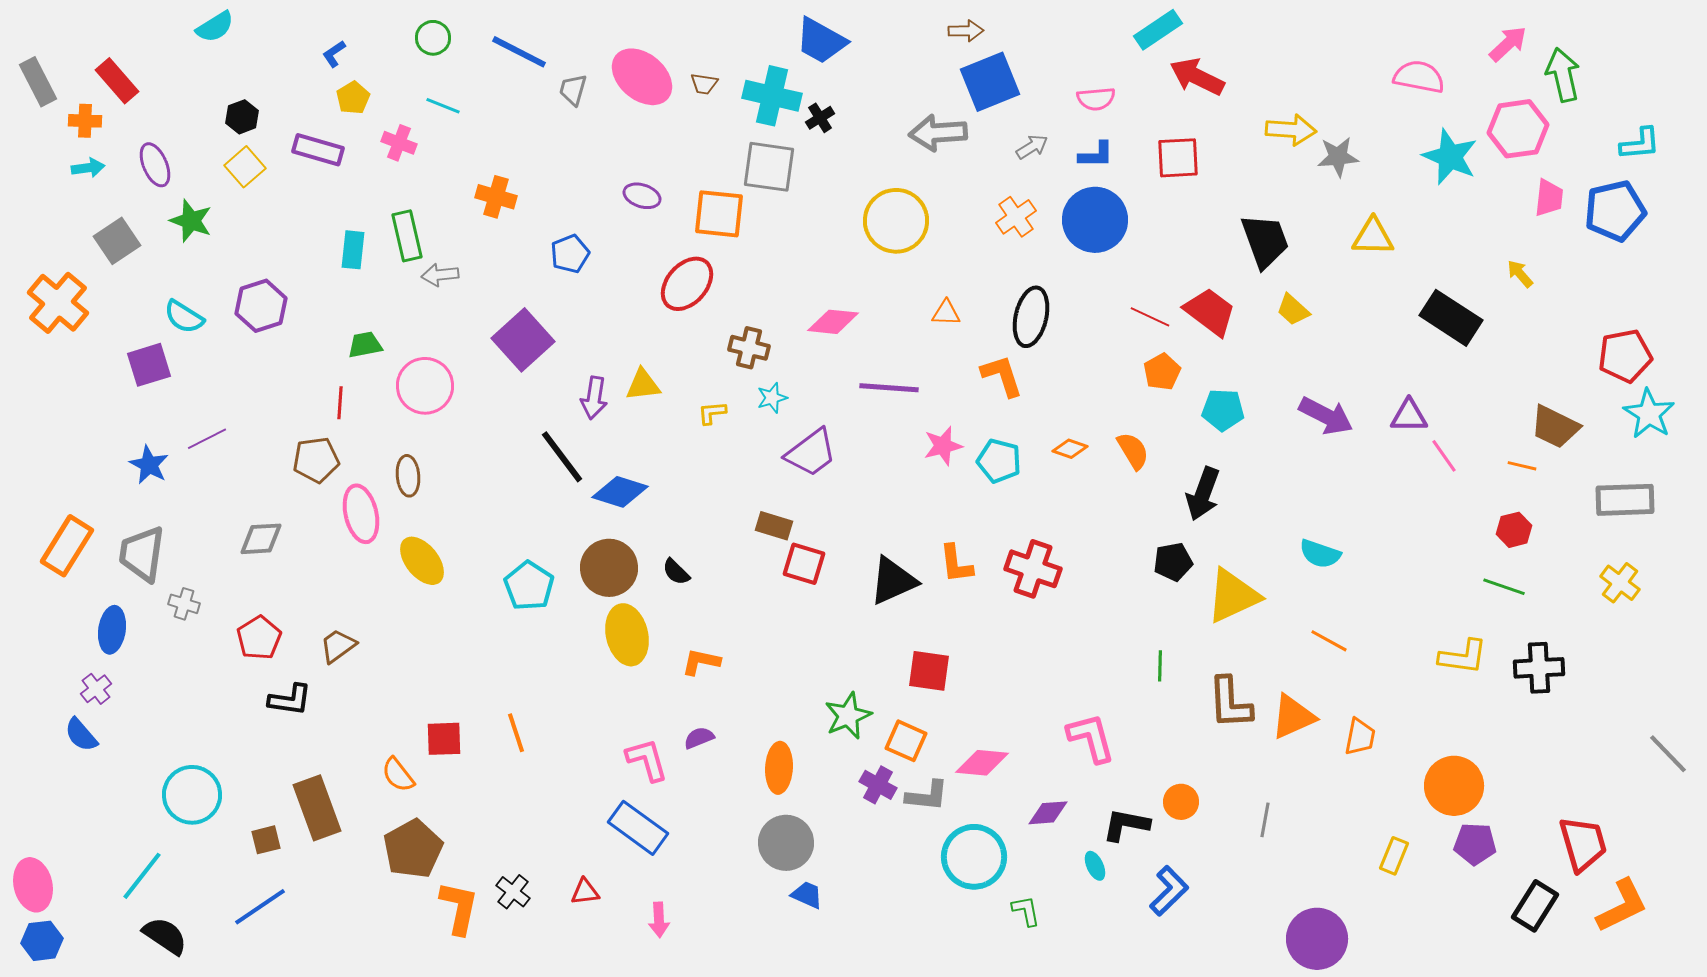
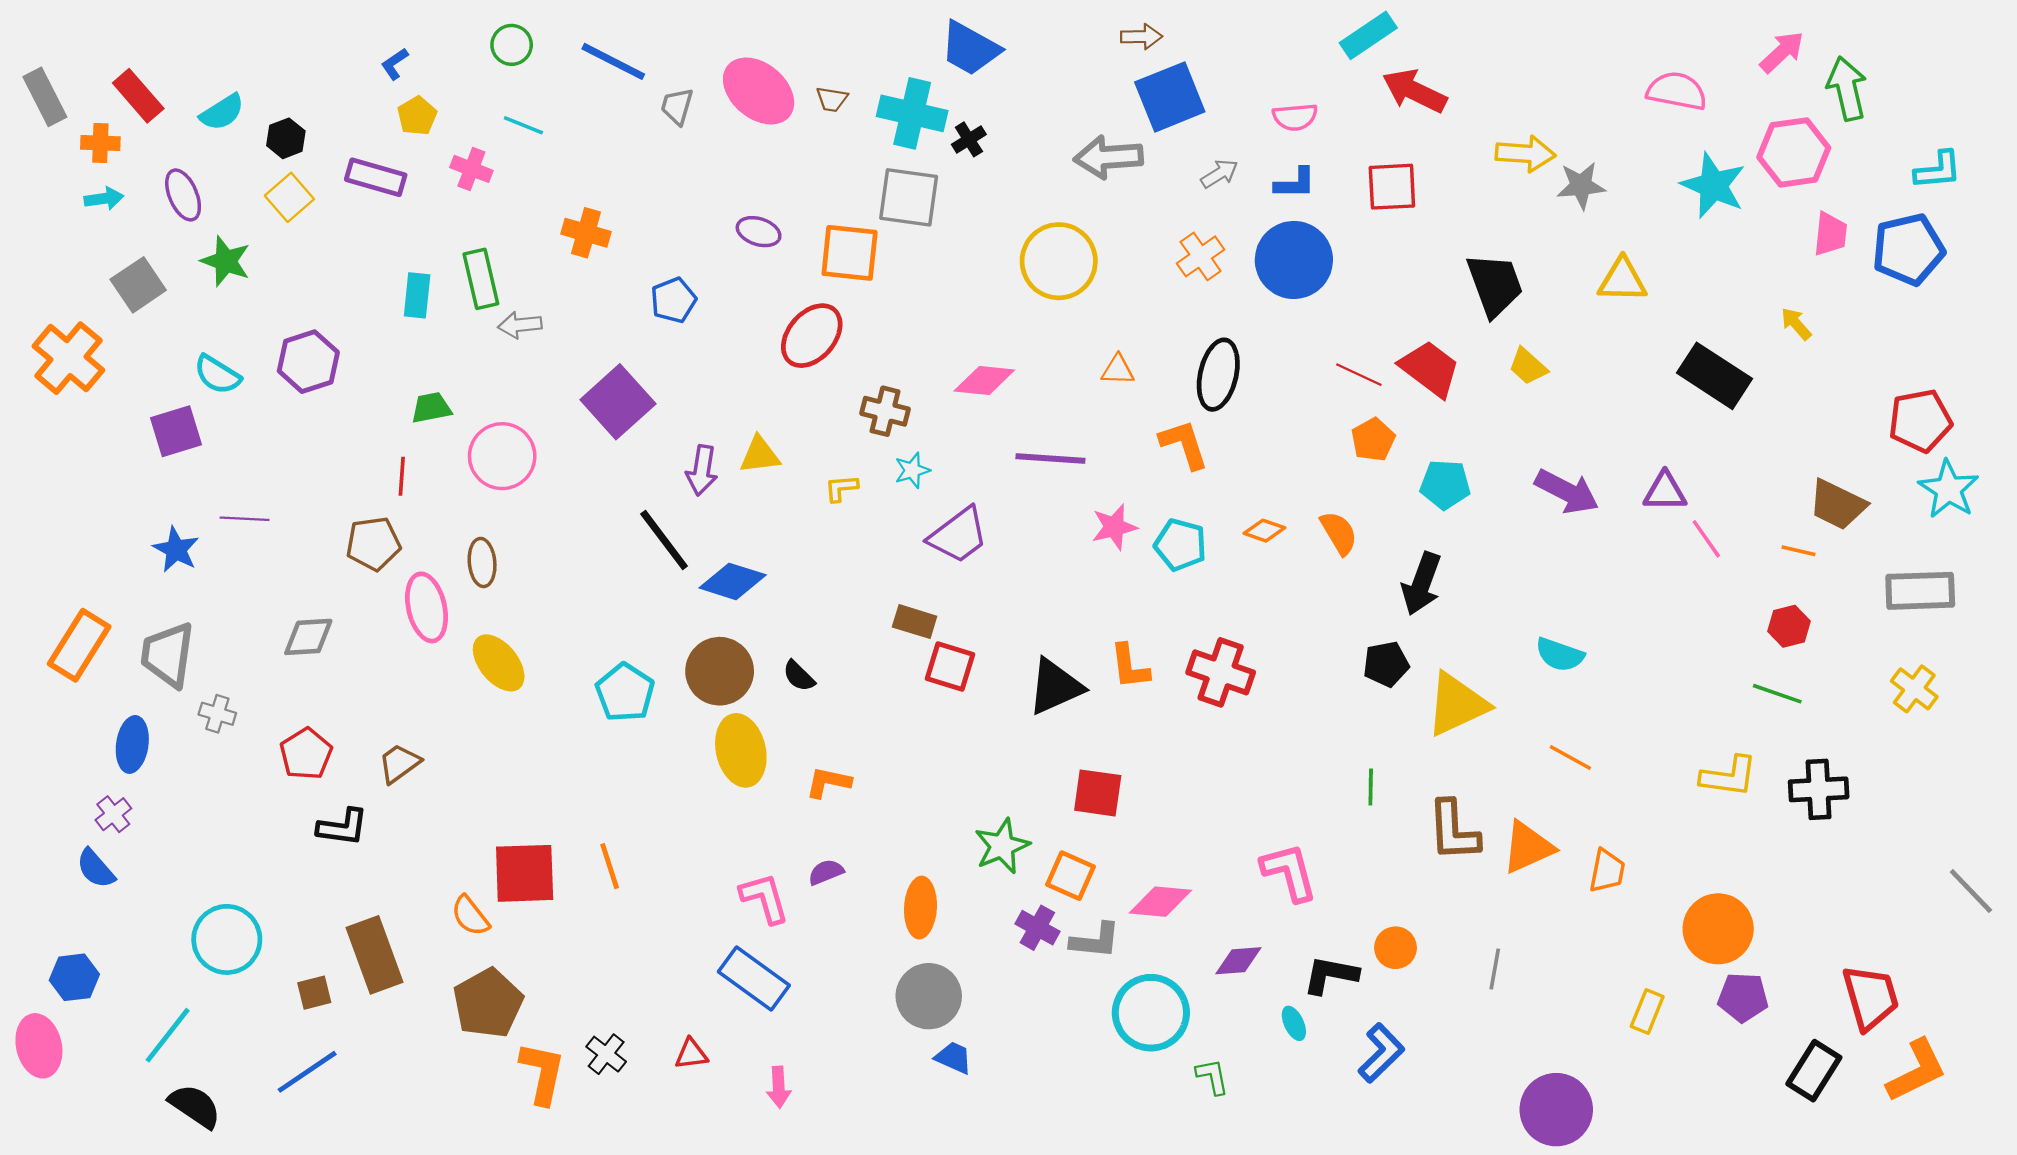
cyan semicircle: (215, 27) -> (222, 112), moved
purple line: (207, 439) -> (245, 519), turned 30
red square: (444, 739) -> (525, 873), size x1.5
blue hexagon: (42, 941) -> (74, 977), moved

